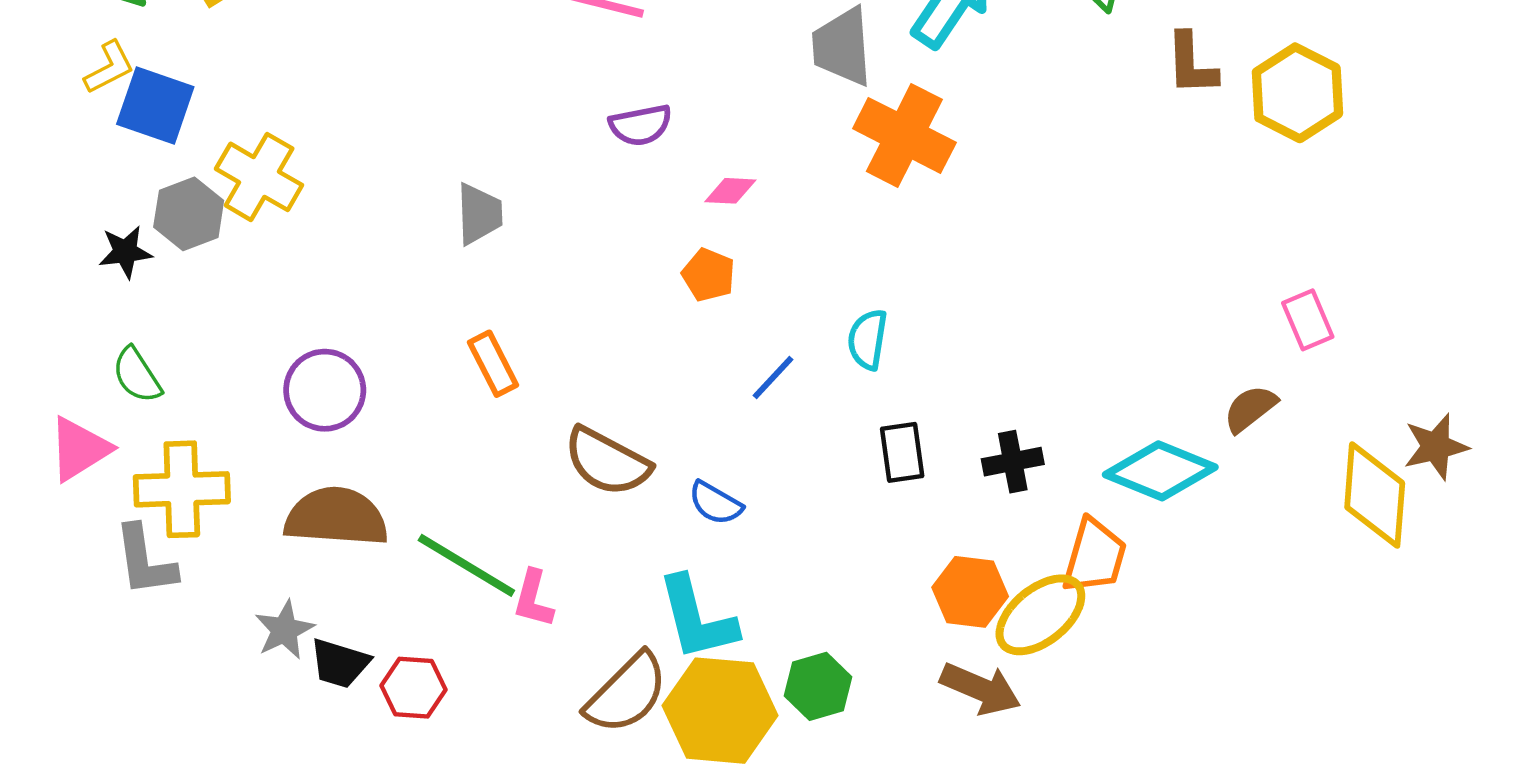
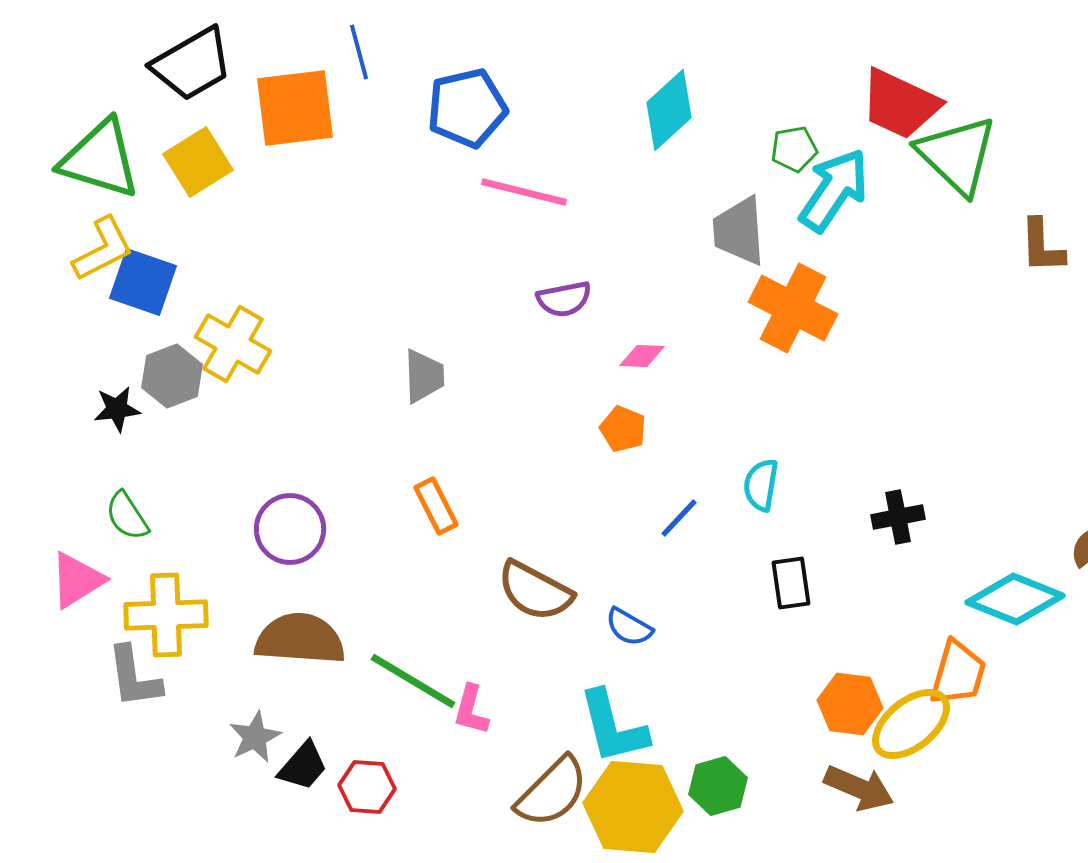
yellow L-shape: (109, 67) -> (103, 249), size x1.4
black cross: (1013, 462) -> (898, 517), moved
black trapezoid: (340, 663) -> (303, 766), turned -66

